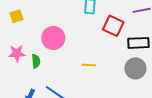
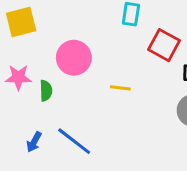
yellow square: (16, 16) -> (21, 22), size x1.5
yellow line: (89, 65) -> (120, 88), moved

